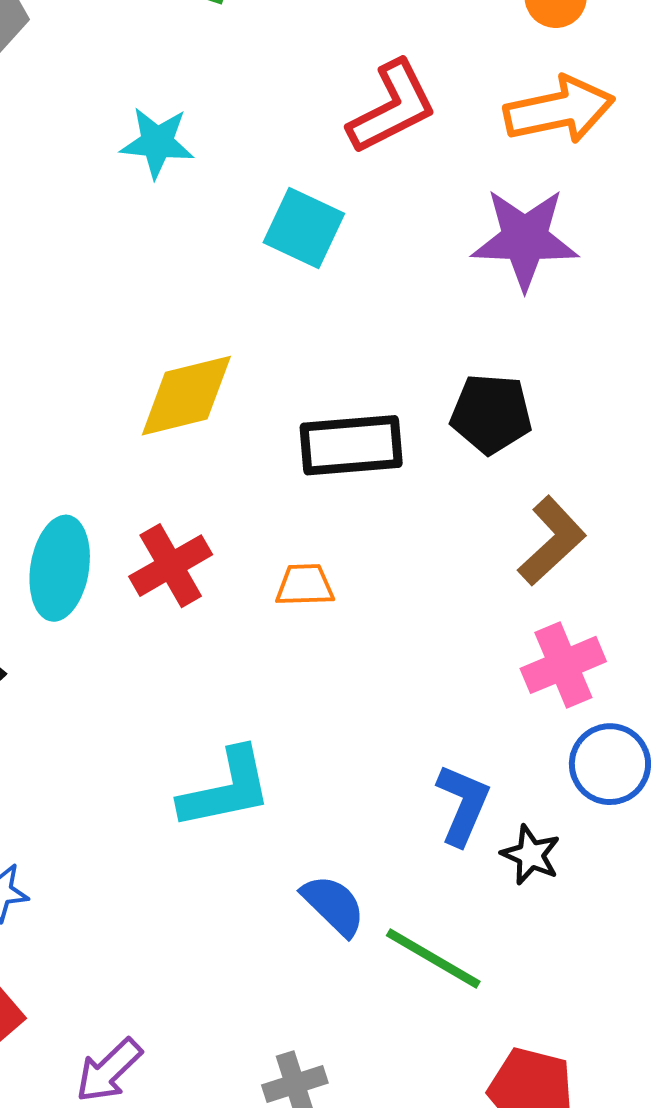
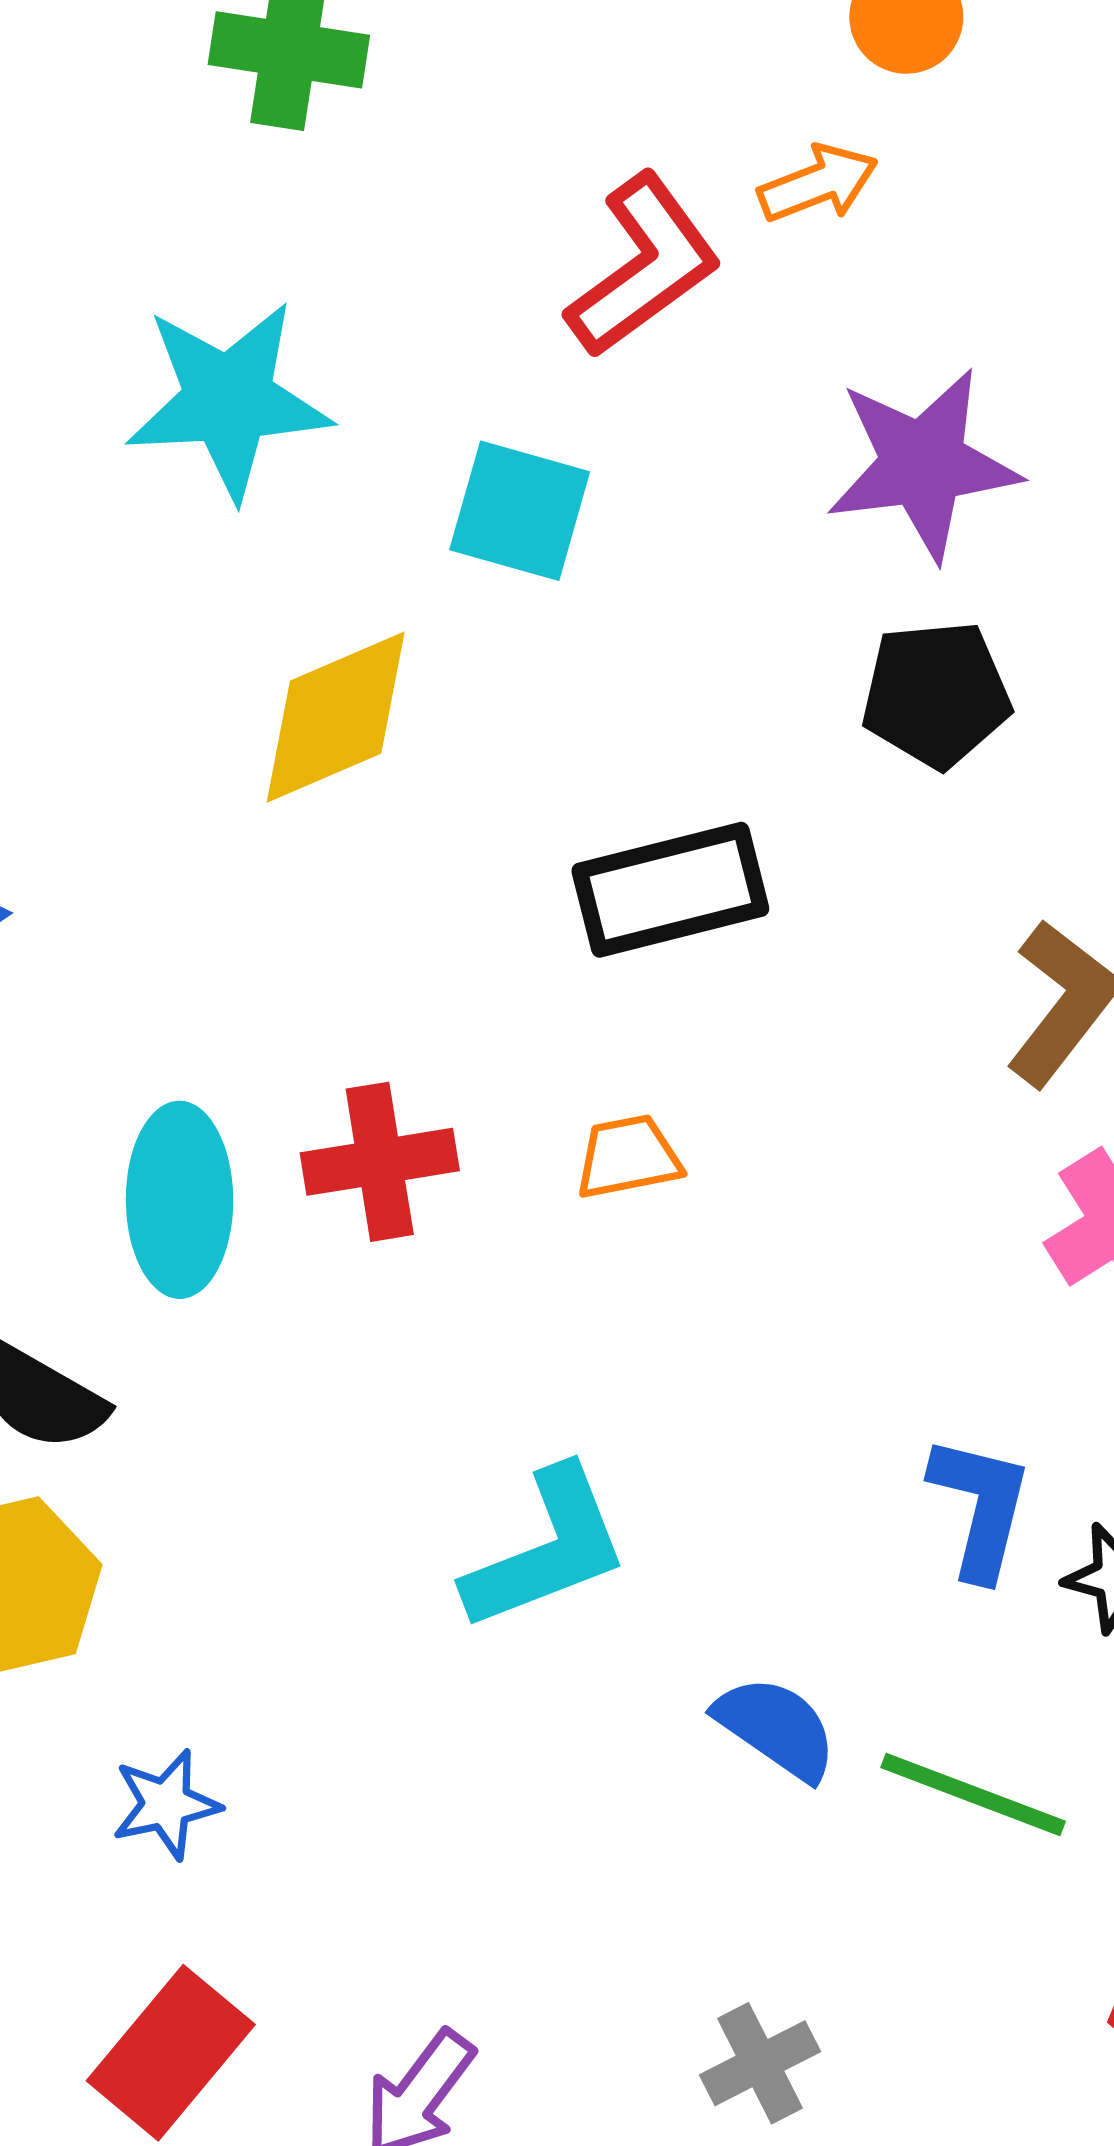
orange arrow: (559, 110) -> (818, 184), moved, size x0.6
cyan star: (157, 143) -> (228, 400), size x1.5
yellow diamond: (186, 396) -> (336, 717), moved
black pentagon: (491, 414) -> (936, 694), moved
red cross: (171, 566) -> (380, 1162), turned 30

